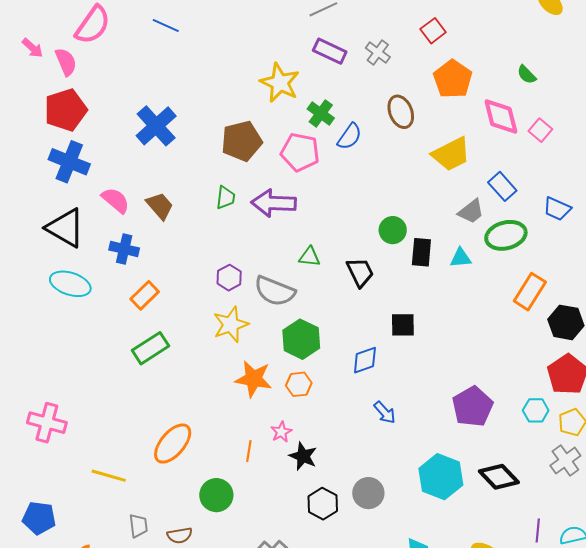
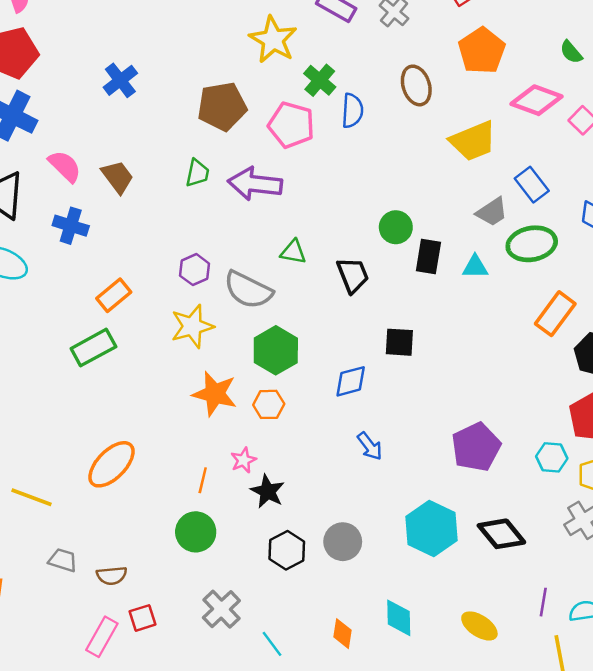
pink diamond: (501, 116) -> (536, 100), turned -60
blue cross: (156, 126) -> (120, 80), size x0.7
blue semicircle: (350, 136) -> (352, 111), turned -36
orange rectangle: (145, 295) -> (114, 295), moved
green circle: (216, 495) -> (196, 532), moved
gray trapezoid: (138, 526) -> (63, 560), turned -70

